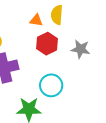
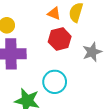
gray star: (81, 49) -> (92, 52), turned 30

